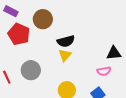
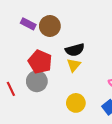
purple rectangle: (11, 11) -> (28, 24), moved
red pentagon: (19, 34) -> (40, 62), moved

